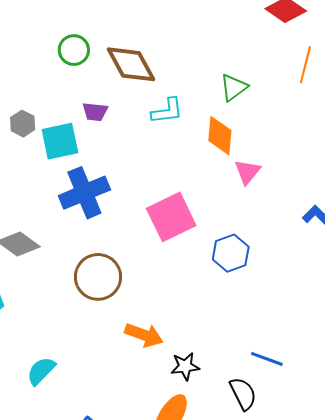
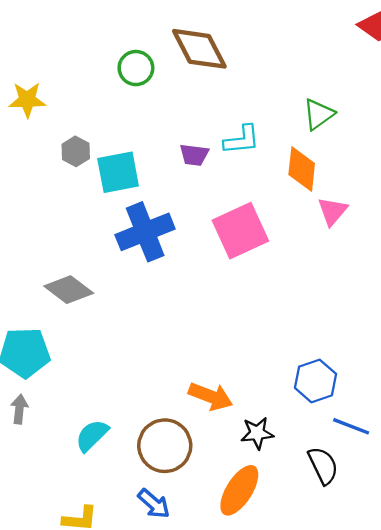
brown diamond: (131, 64) -> (199, 49), moved
purple trapezoid: (95, 112) -> (194, 155), moved
pink square: (171, 217) -> (240, 231), moved
blue hexagon: (231, 253) -> (316, 381), moved
brown circle: (98, 277) -> (165, 446), moved

